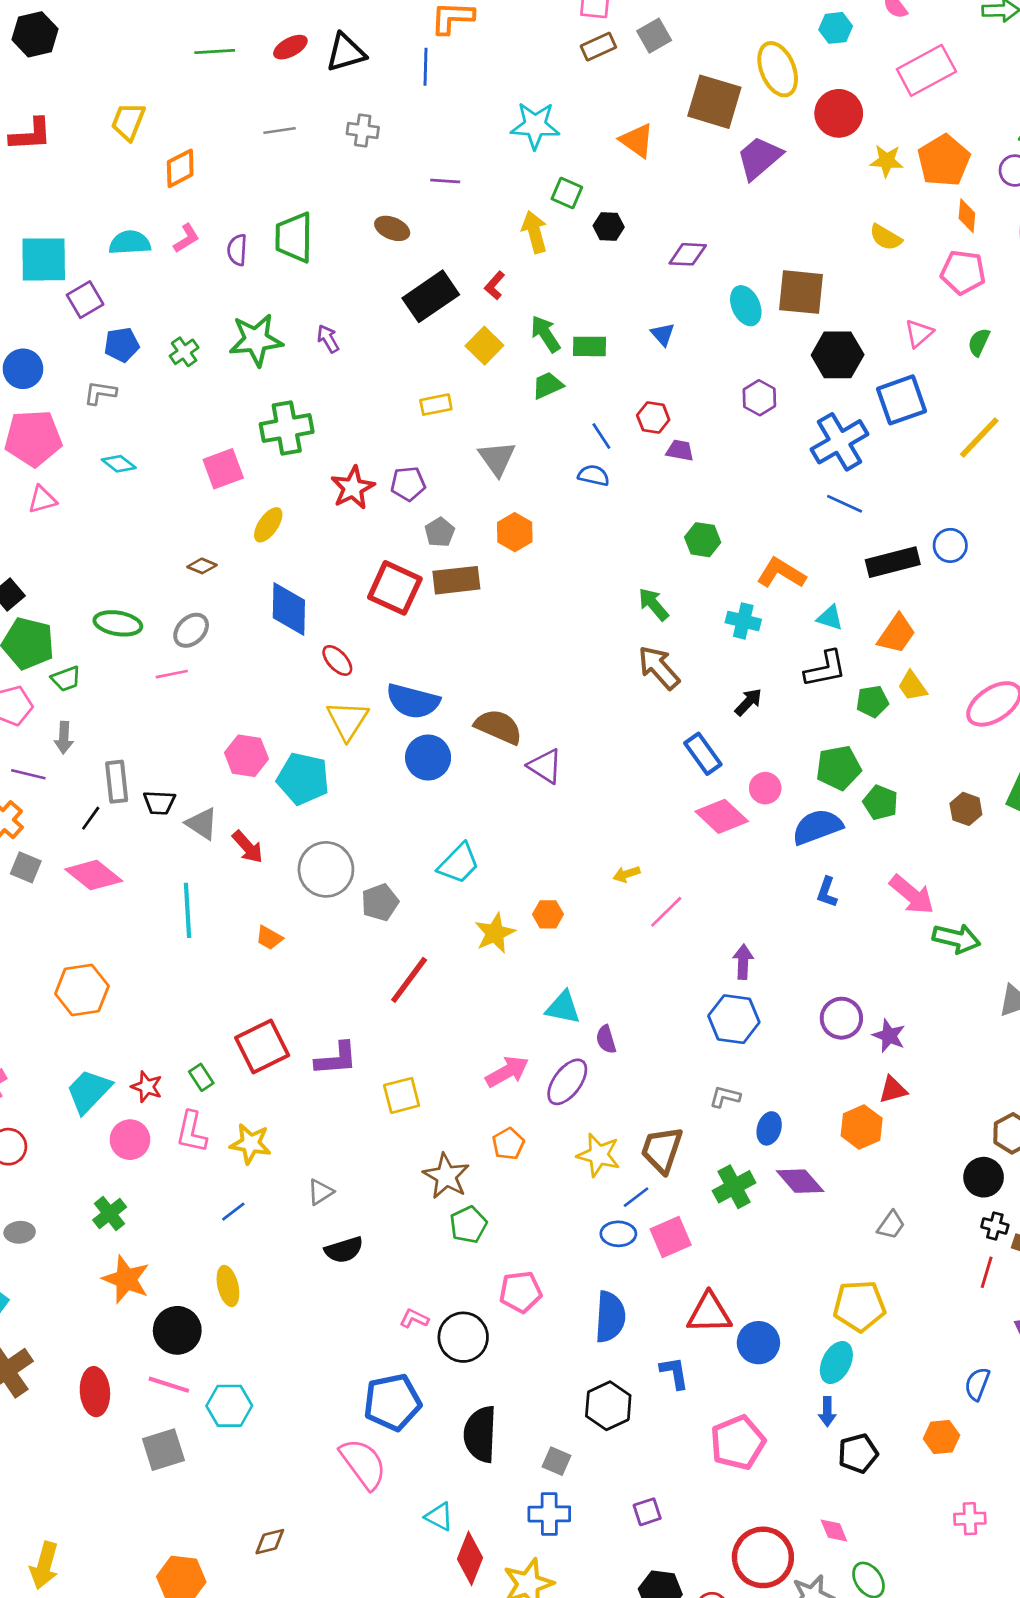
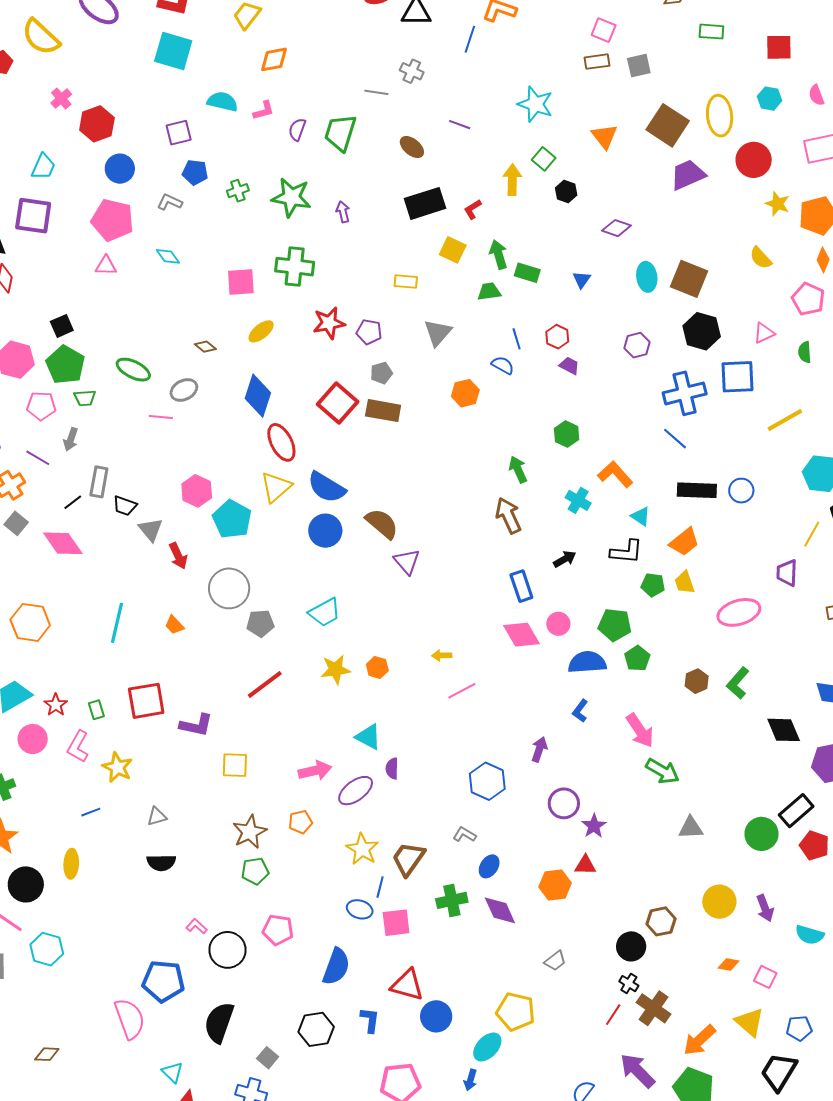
gray line: (280, 130) -> (376, 92), moved
cyan square: (44, 259) -> (173, 51), moved
green semicircle: (979, 342) -> (805, 352), turned -45
yellow square: (484, 346) -> (453, 250), turned -36
orange hexagon: (515, 532) -> (465, 393), moved
red ellipse: (337, 660) -> (281, 442), size x1.5
cyan line: (187, 910) -> (117, 623), moved
purple arrow: (743, 962) -> (539, 749), moved
blue line: (636, 1197) -> (380, 887), turned -55

